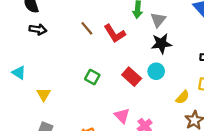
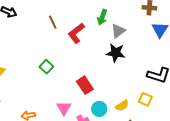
red L-shape: (115, 33) -> (76, 33), turned 70
cyan circle: (156, 71) -> (99, 109), moved
red rectangle: (132, 77) -> (85, 85), moved

